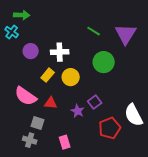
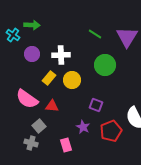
green arrow: (22, 15) -> (32, 25), moved
purple square: (95, 102) -> (96, 105), turned -32
purple star: (78, 111) -> (83, 127), moved
gray square: (38, 123) -> (39, 126), turned 32

